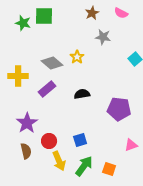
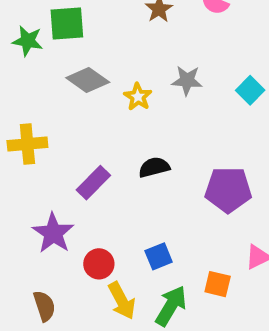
gray star: (103, 37) -> (187, 81), moved
gray diamond: (52, 63) -> (88, 80), moved
purple rectangle: (47, 89) -> (93, 183), moved
brown semicircle: (26, 151) -> (44, 306), moved
orange square: (109, 169) -> (218, 284), moved

